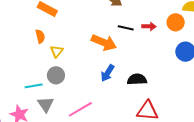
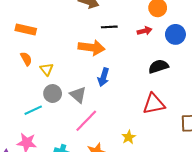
red arrow: (149, 26) -> (144, 31), moved
black semicircle: (137, 79) -> (158, 66), moved
gray triangle: (46, 104) -> (78, 95), moved

